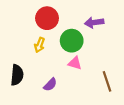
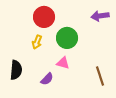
purple arrow: (94, 22) -> (100, 16), moved
pink triangle: (75, 63) -> (63, 63), moved

